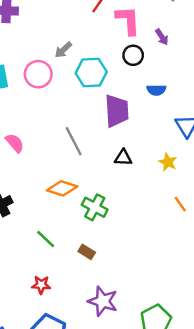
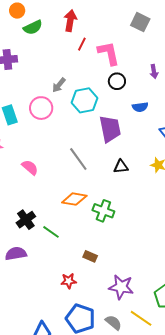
purple arrow: (162, 37) -> (154, 72), moved, turned 32
green line: (46, 239) -> (51, 232), moved
brown rectangle: (87, 252) -> (90, 256), moved

